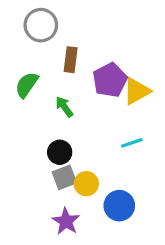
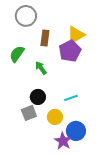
yellow triangle: (137, 91) -> (76, 35), moved
cyan line: (132, 143) -> (71, 98), moved
gray square: (64, 177) -> (29, 113), moved
purple star: (66, 221) -> (63, 141), moved

